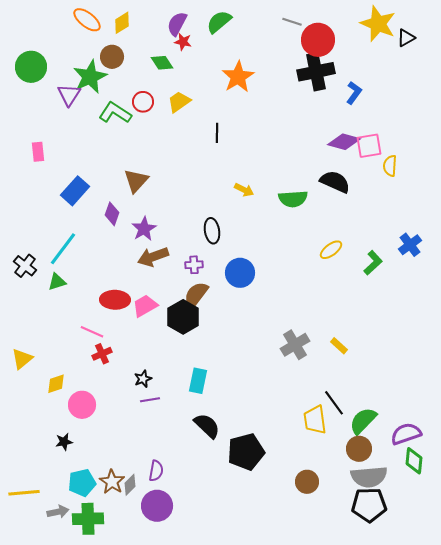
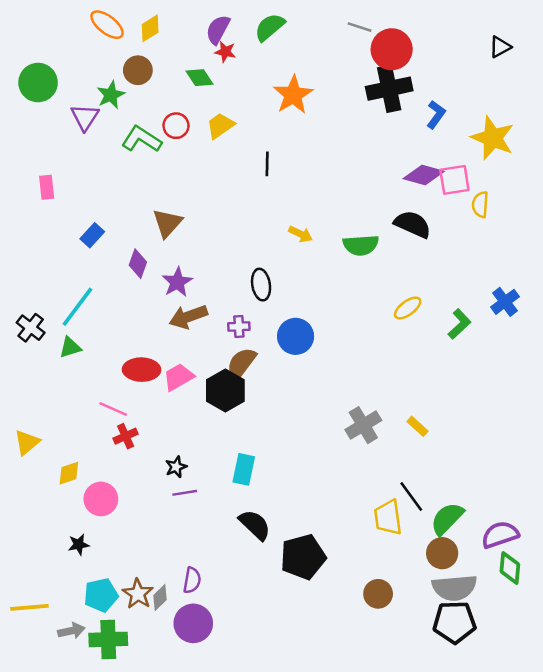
yellow star: (378, 24) -> (493, 138), moved
green star: (90, 77) -> (111, 95), size x0.7
blue rectangle: (75, 191) -> (92, 235), size x0.7

